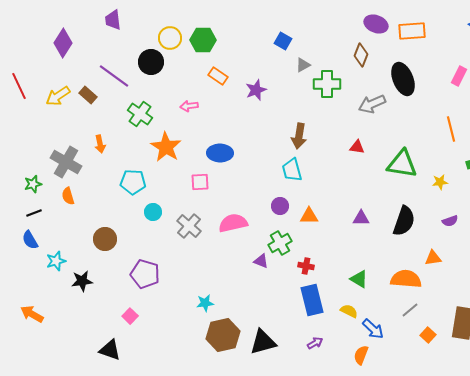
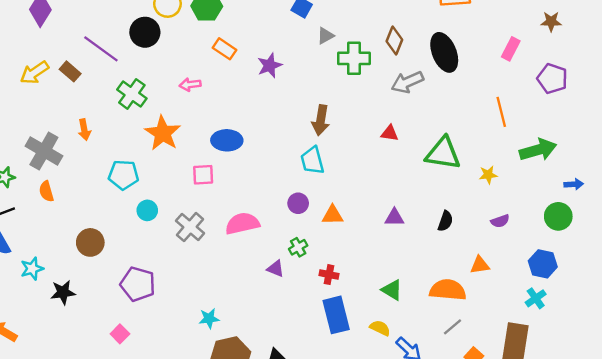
brown diamond: (361, 55) -> (394, 41), moved
black semicircle: (404, 221) -> (445, 221), size x0.6
green cross: (280, 243) -> (298, 247), size x0.7

